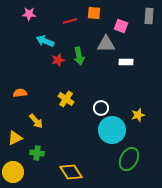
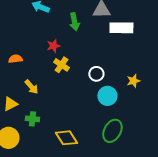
red star: (58, 60) -> (53, 46), moved
white rectangle: (126, 62) -> (121, 28), size x1.6
cyan circle: (112, 130) -> (107, 96), size x0.7
green ellipse: (129, 159) -> (112, 131), moved

